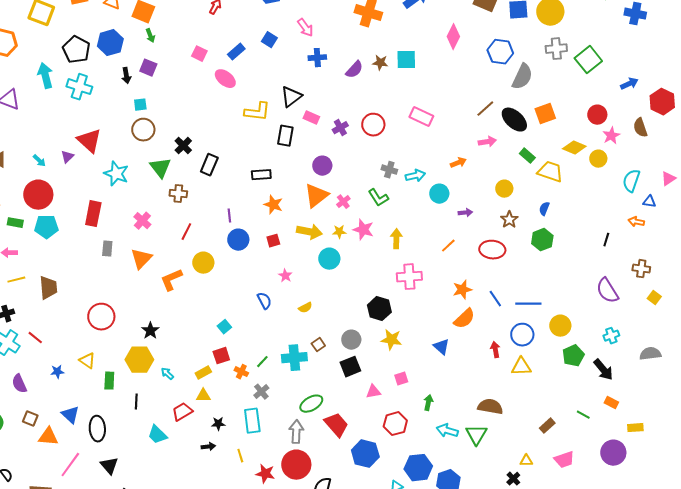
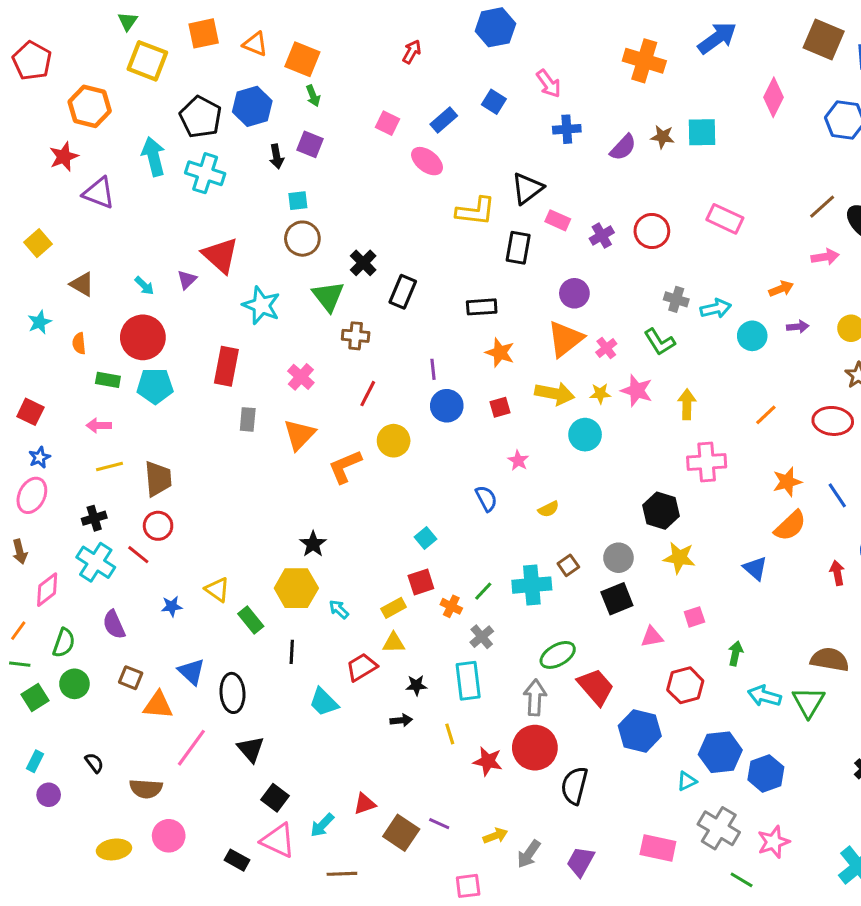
purple arrow: (465, 213) -> (798, 327), moved
red circle: (101, 317) -> (158, 526), moved, size x0.7
green rectangle: (109, 381) -> (251, 620), turned -42

